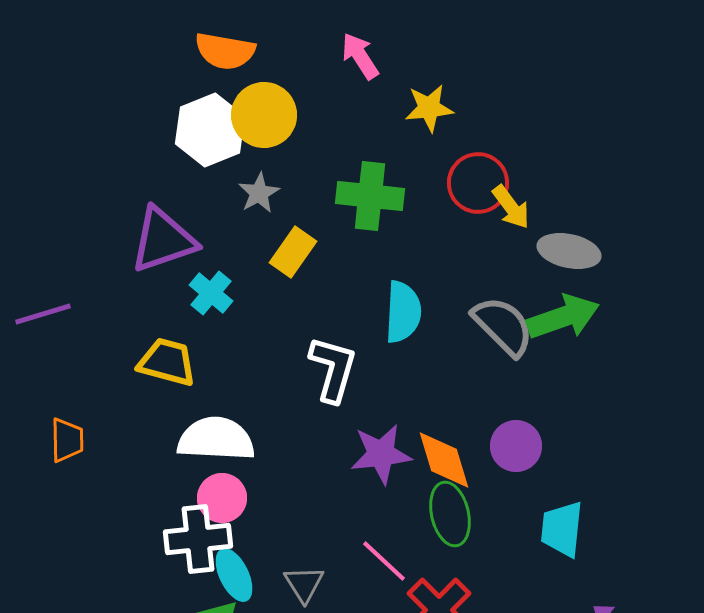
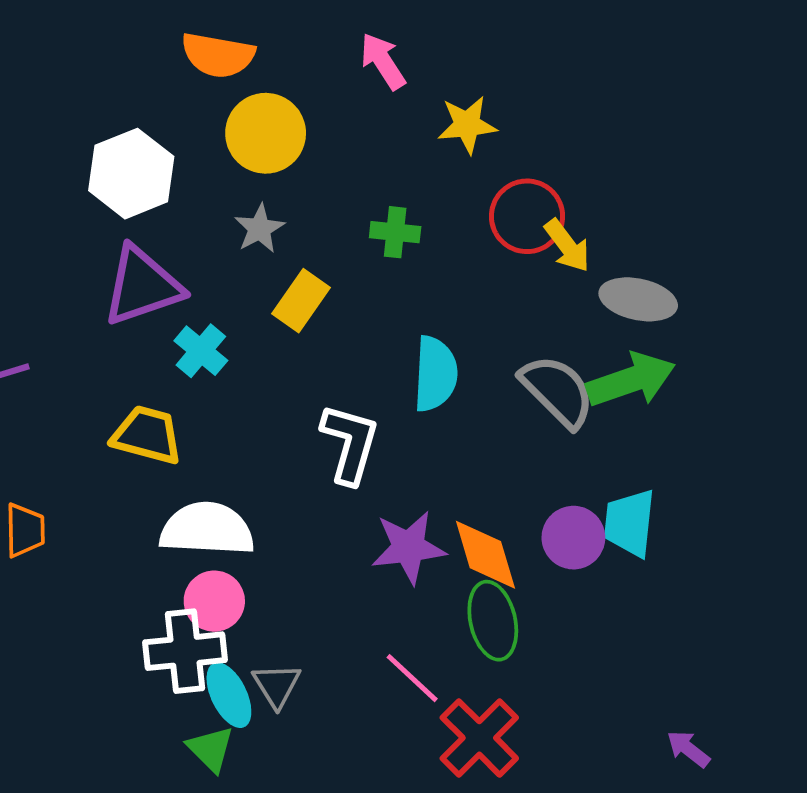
white hexagon: (210, 130) -> (131, 174), moved
green cross: (370, 196) -> (395, 232), size x0.6
cyan trapezoid: (562, 529) -> (630, 523), moved
gray triangle: (304, 584) -> (277, 685), moved

